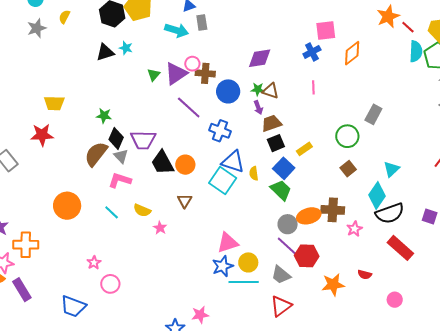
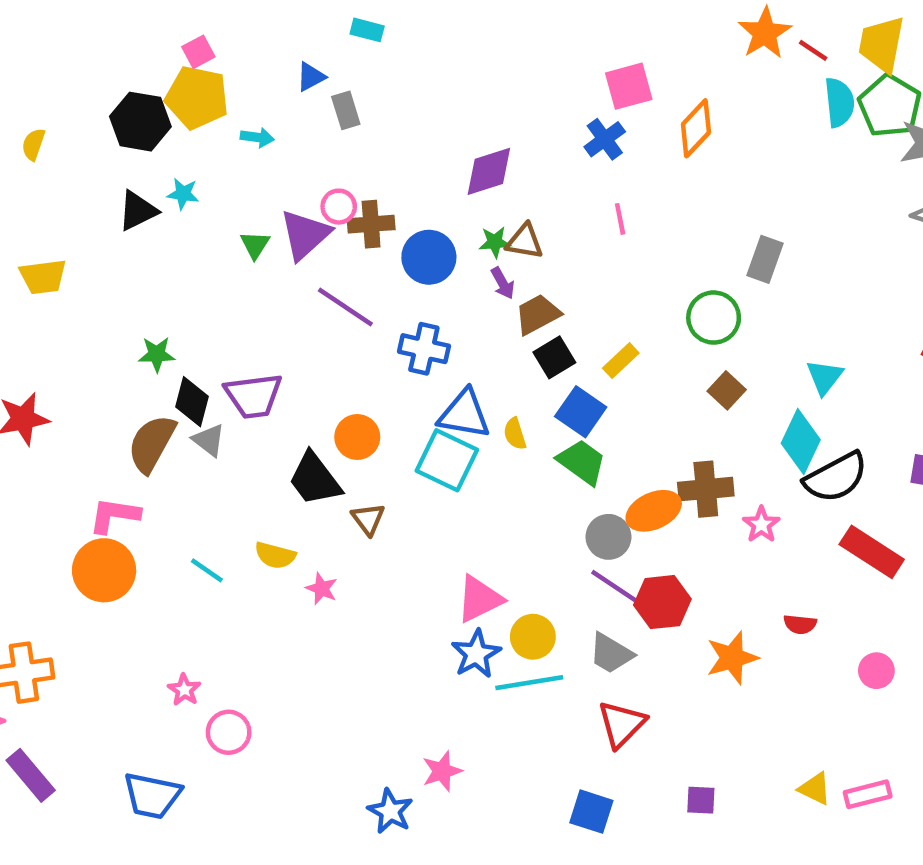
cyan arrow: (177, 30) -> (257, 137), moved, size x0.6
yellow trapezoid: (54, 103) -> (43, 277), moved
black trapezoid: (162, 163) -> (315, 479), moved
pink L-shape: (120, 180) -> (114, 515), moved

